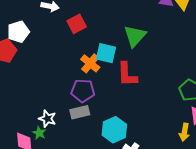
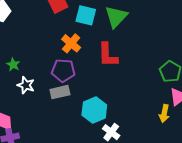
cyan square: (106, 53) -> (86, 15), moved
white star: (47, 119) -> (26, 85), moved
green star: (39, 133) -> (13, 65), moved

